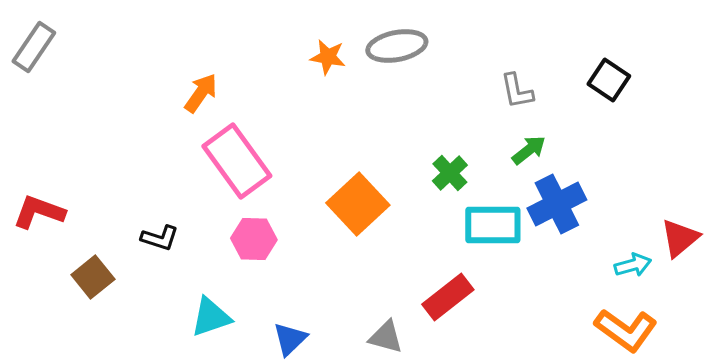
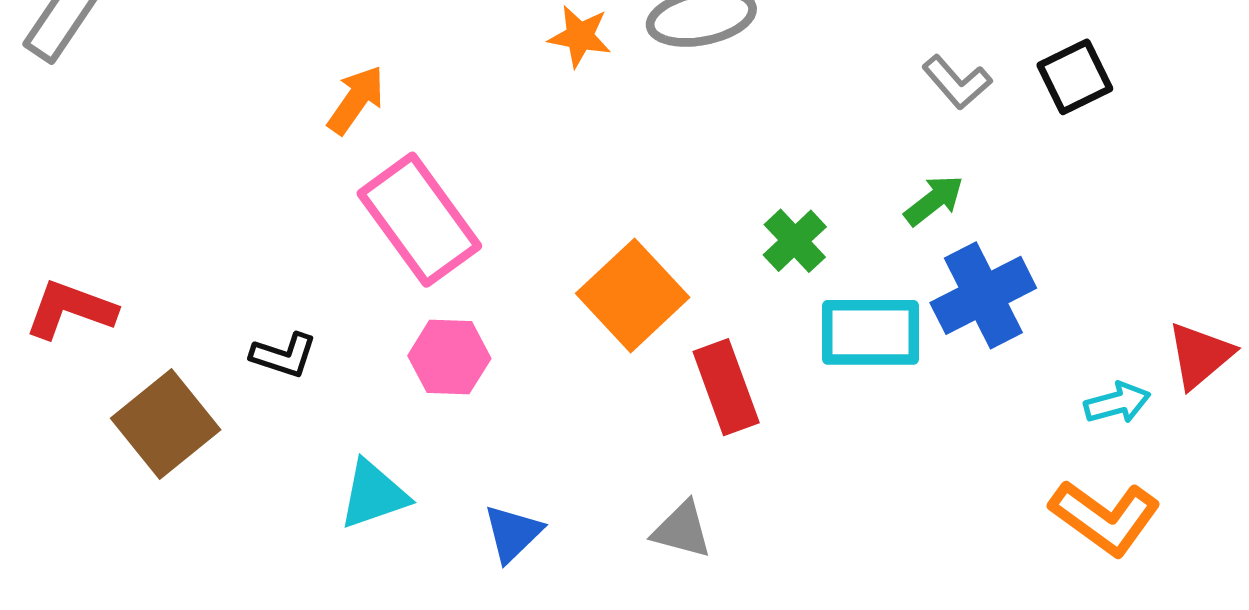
black square: (609, 80) -> (1075, 77), turned 30
gray L-shape: (517, 91) -> (957, 82), moved, turned -30
brown square: (93, 277) -> (166, 424), size x1.4
red rectangle: (448, 297) -> (726, 387), moved, turned -72

